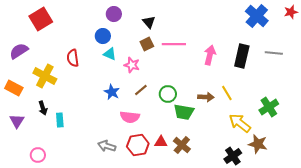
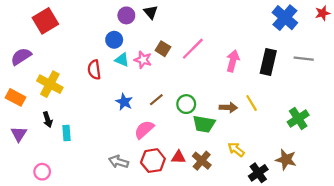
black triangle: (149, 22) -> (151, 12), moved
brown square: (147, 44) -> (163, 49), turned -32
pink line: (174, 44) -> (193, 49), turned -45
red semicircle: (73, 58) -> (94, 70), moved
pink star: (132, 65) -> (143, 60), moved
pink semicircle: (130, 117) -> (144, 130), turned 132
yellow arrow: (240, 123) -> (236, 150), moved, size x0.7

